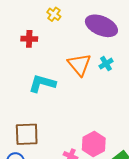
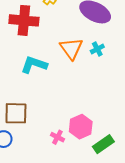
red cross: (29, 39) -> (24, 20), size x1.8

